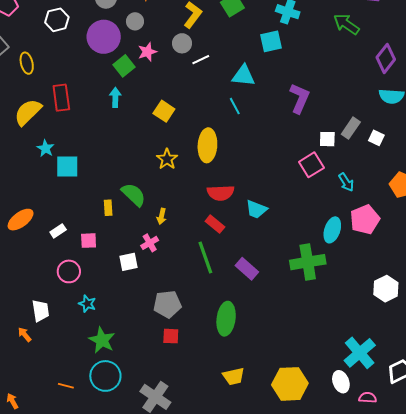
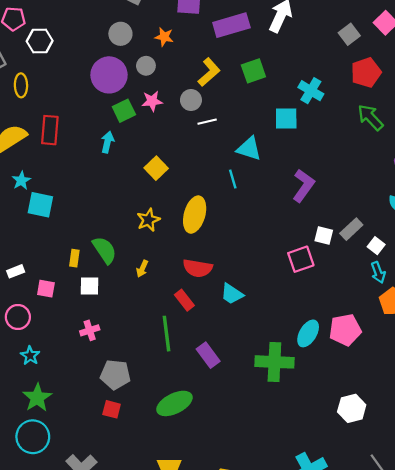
white hexagon: (57, 20) -> (40, 41), moved
cyan arrow: (346, 182) -> (378, 272), moved
yellow arrow: (162, 216) -> (142, 269), moved
pink cross: (150, 243) -> (90, 330), moved
white square: (128, 262) -> (89, 286), moved
green ellipse: (226, 319) -> (174, 403), turned 44

